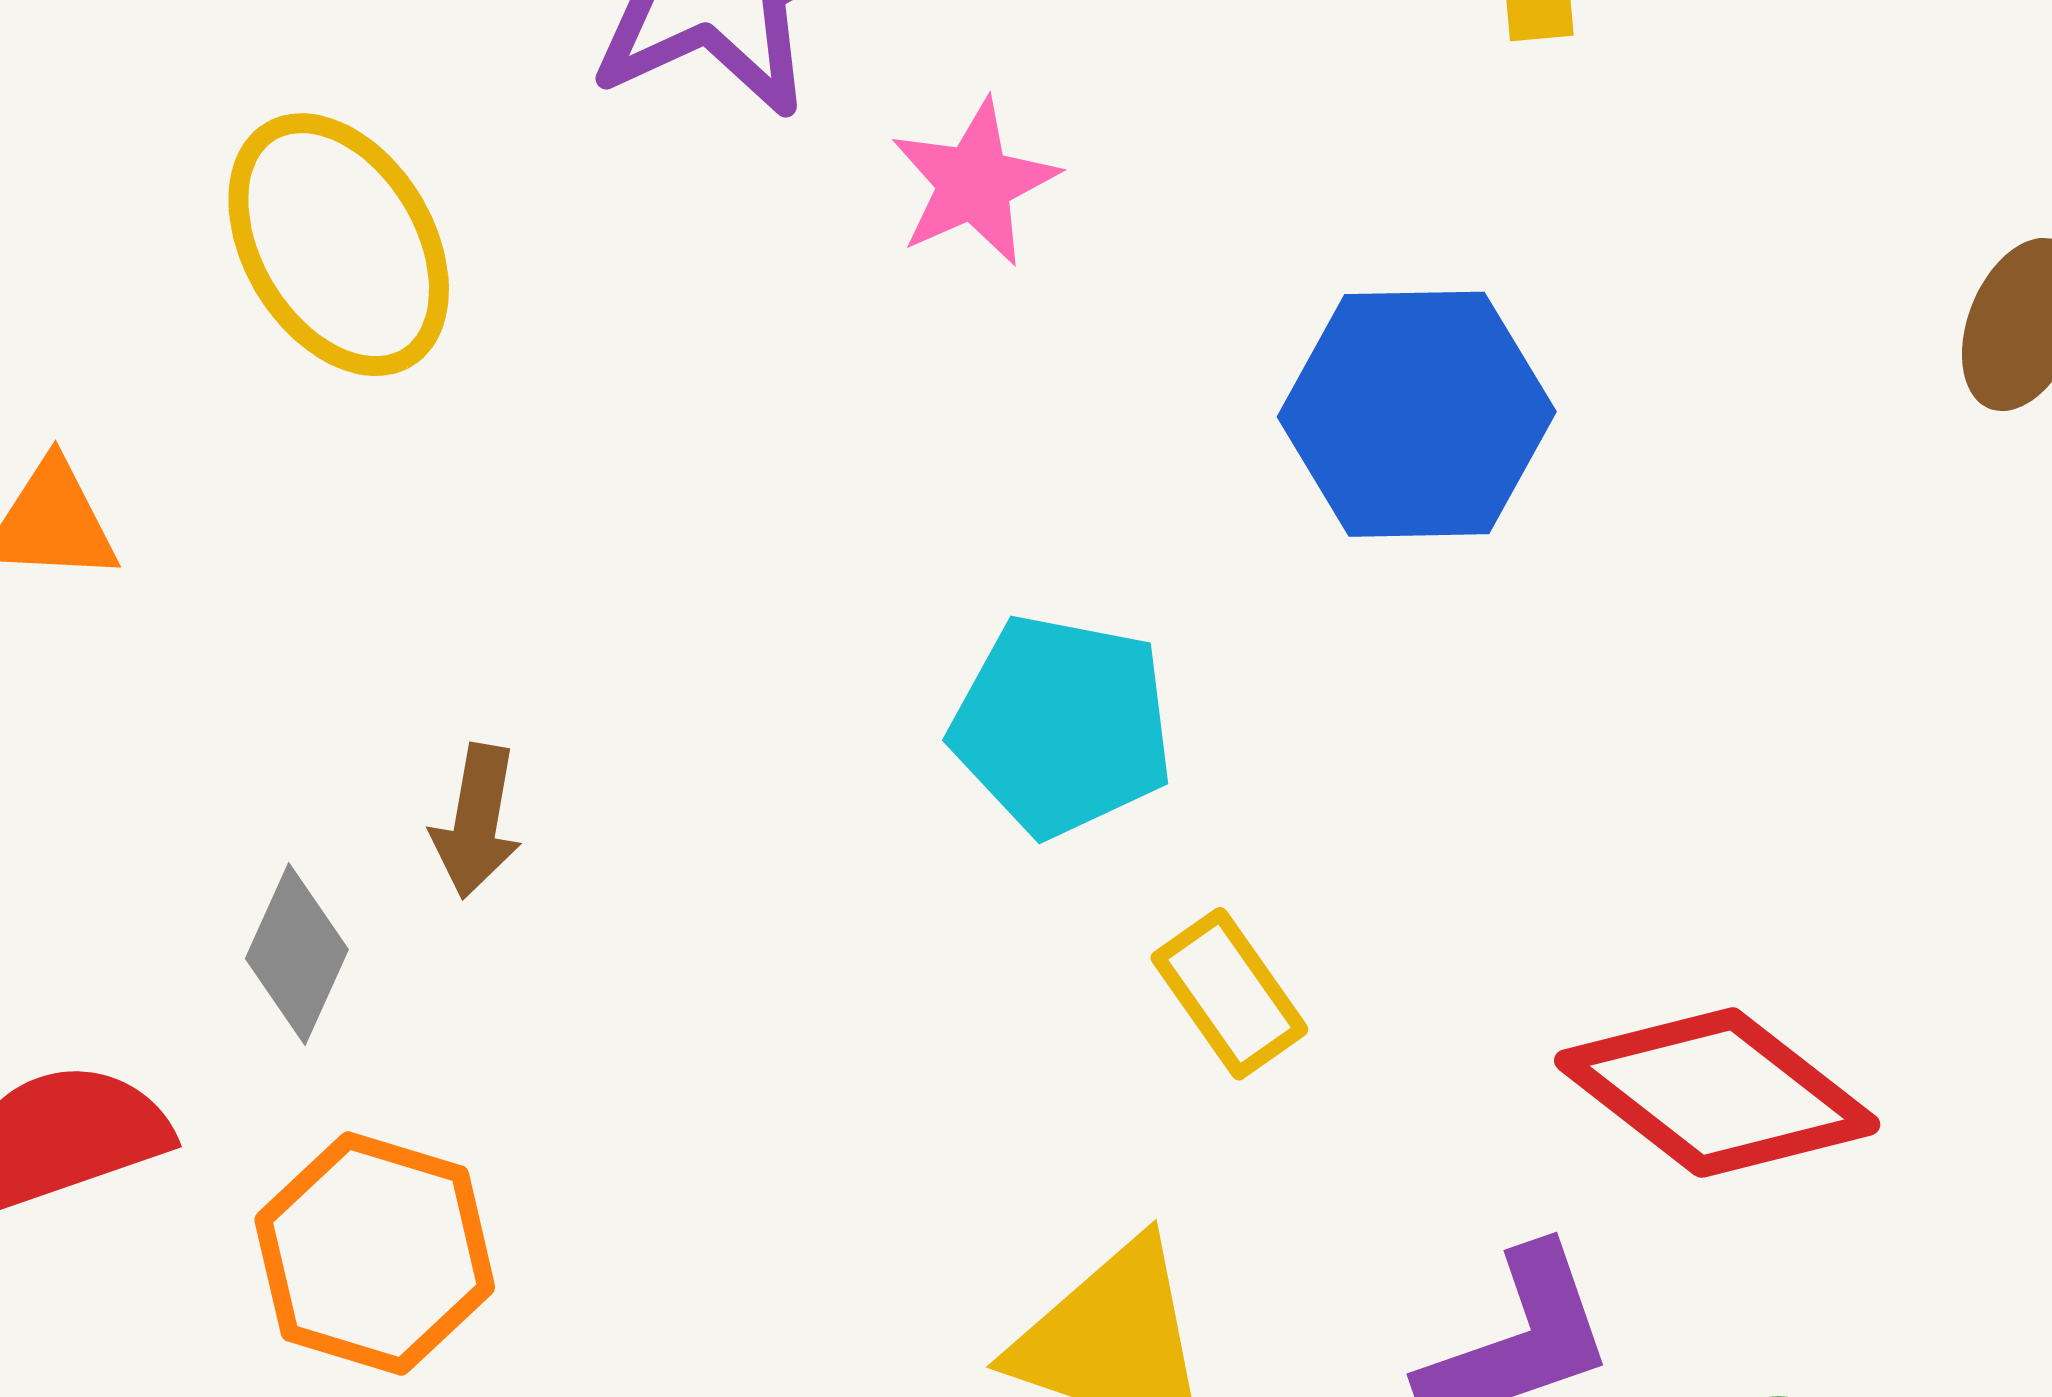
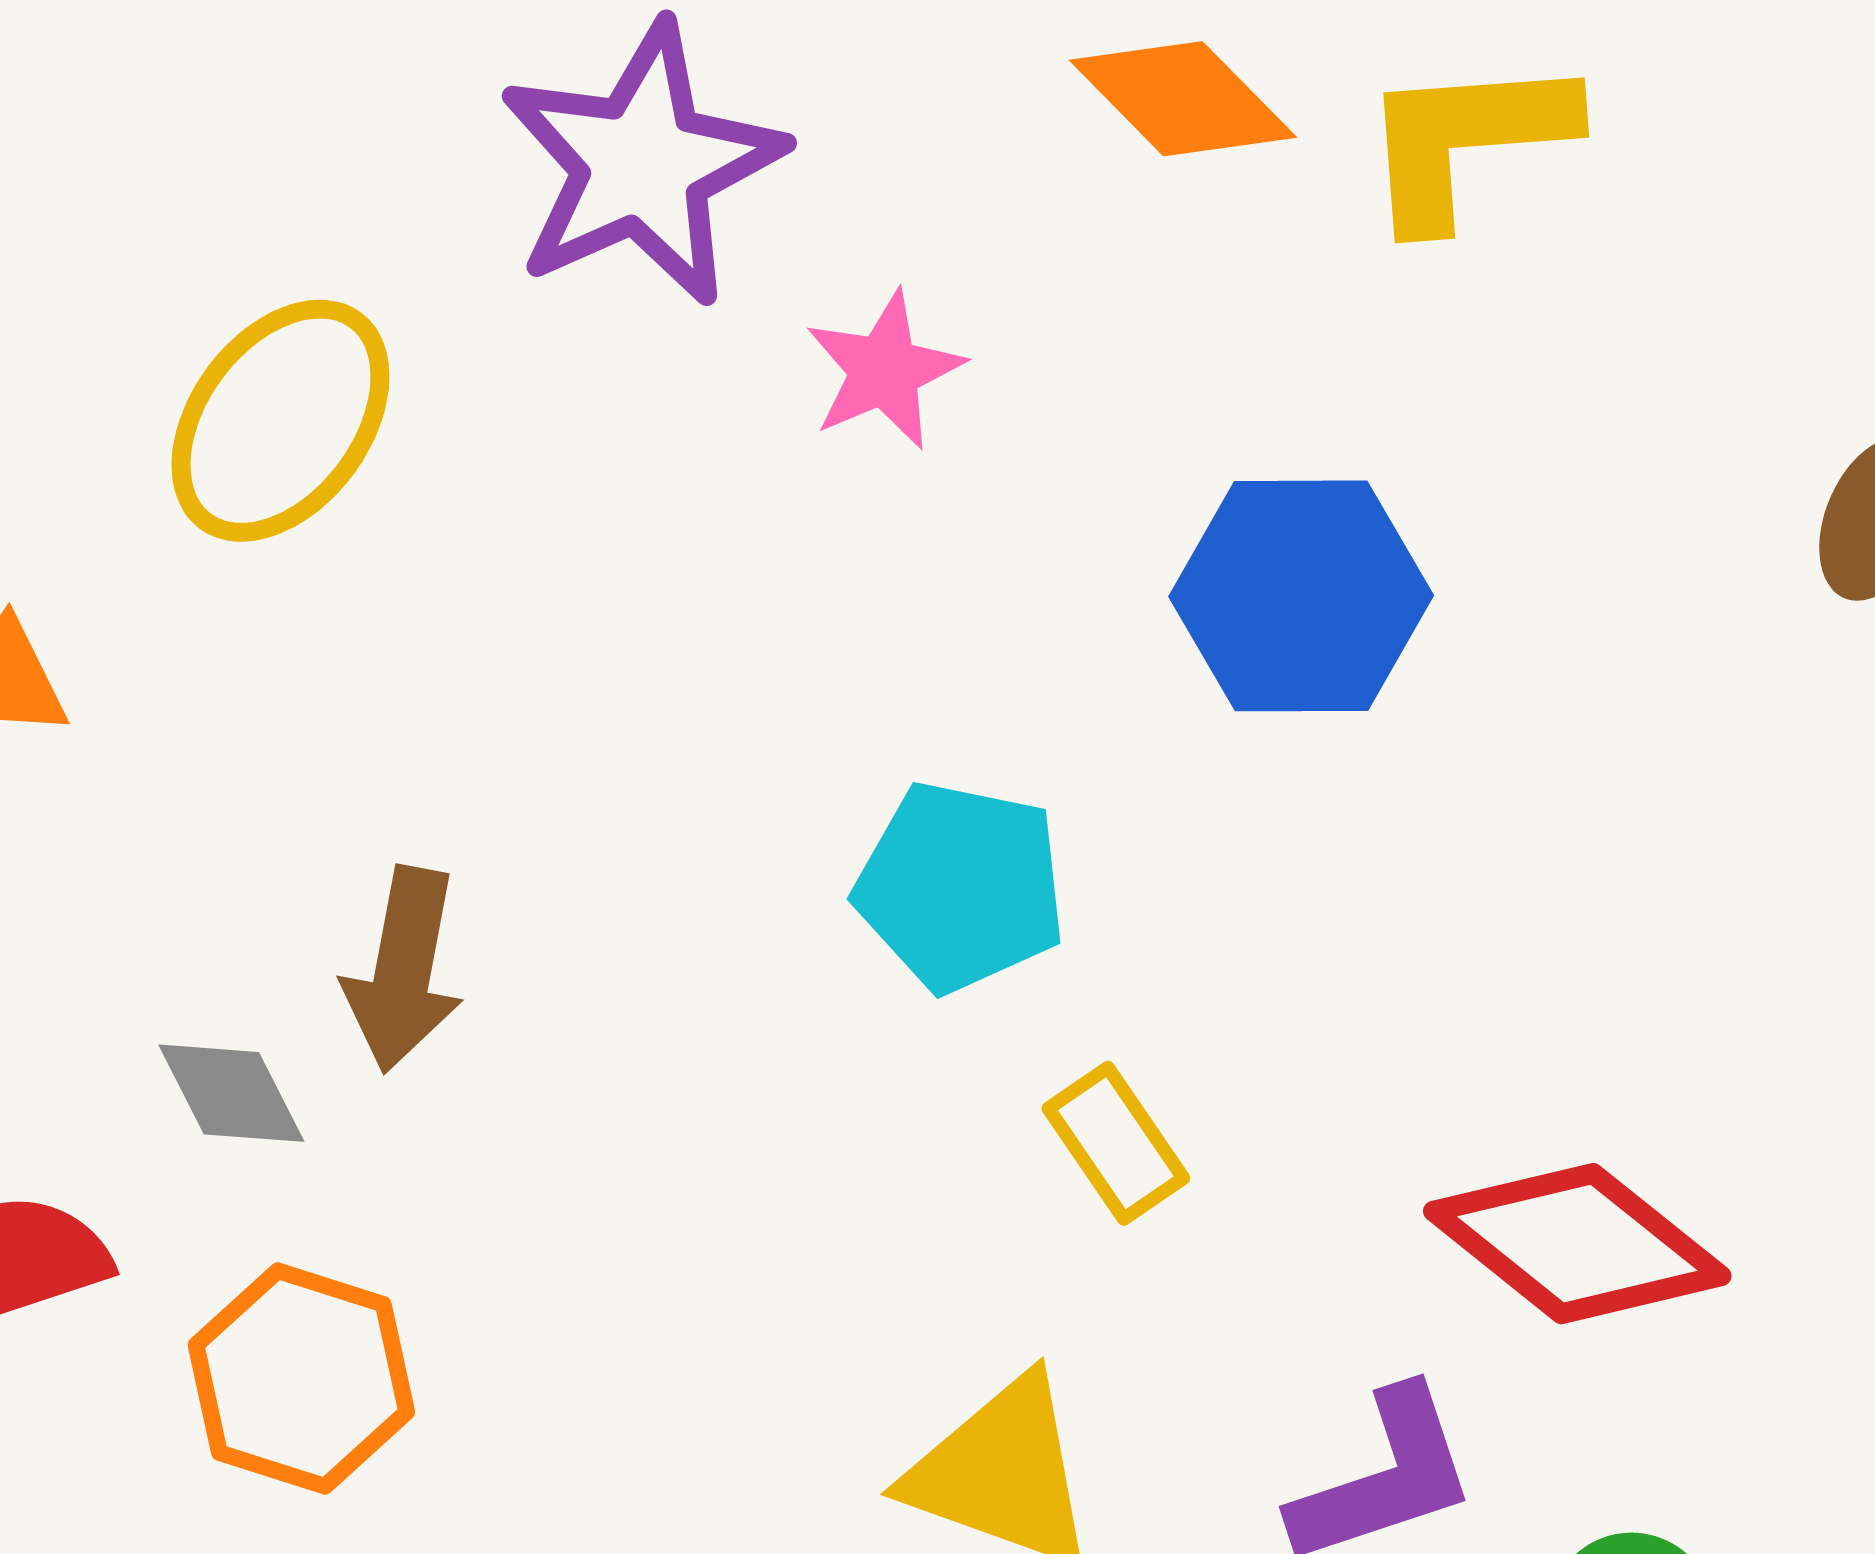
yellow ellipse: (339, 245) -> (280, 421), turned 67
brown arrow: (476, 821) -> (404, 970), size x1.4
gray diamond: (297, 954) -> (231, 1093), turned -52

